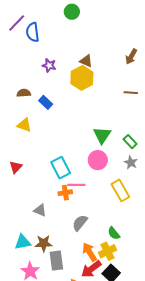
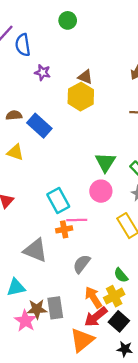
purple star: (49, 65) -> (43, 72), moved
blue rectangle: (46, 102) -> (39, 126), size x1.5
gray triangle: (40, 210) -> (35, 250), size x1.6
brown star: (44, 243) -> (37, 309), moved

